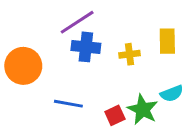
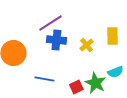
yellow cross: (130, 54) -> (86, 45), turned -32

